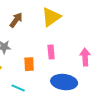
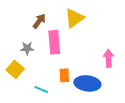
pink rectangle: (51, 52) -> (54, 42), moved, size x1.6
orange rectangle: (29, 64) -> (64, 75), moved

